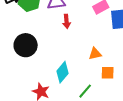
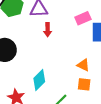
orange triangle: (95, 54) -> (83, 65), moved, turned 32

